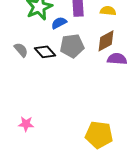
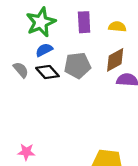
blue semicircle: (59, 23) -> (44, 50), moved

